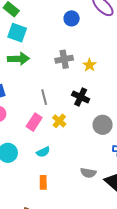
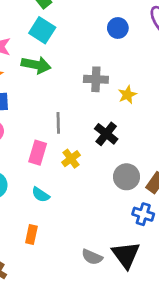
pink rectangle: (34, 122) -> (38, 153), turned -30
cyan semicircle: (43, 152) -> (41, 195), turned 48
gray semicircle: (88, 173) -> (92, 257), moved

